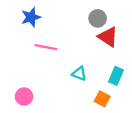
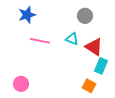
red triangle: (108, 37) -> (94, 47), moved
cyan triangle: (79, 74) -> (72, 39), moved

